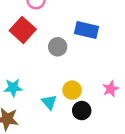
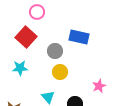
cyan star: (13, 88) -> (20, 68), moved
yellow circle: (72, 90) -> (60, 72), moved

